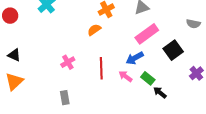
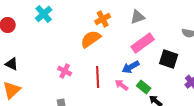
orange semicircle: (94, 30) -> (91, 39), size x1.5
black square: (173, 50) -> (169, 59), turned -36
pink cross: (68, 62) -> (65, 71), turned -32

